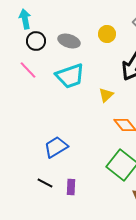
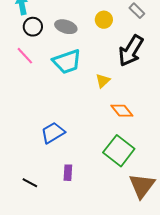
black line: (45, 183) -> (30, 183), moved

